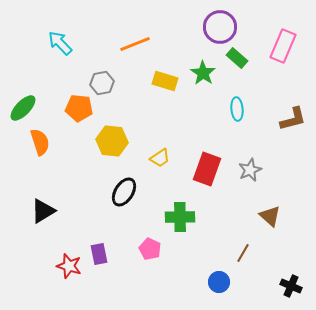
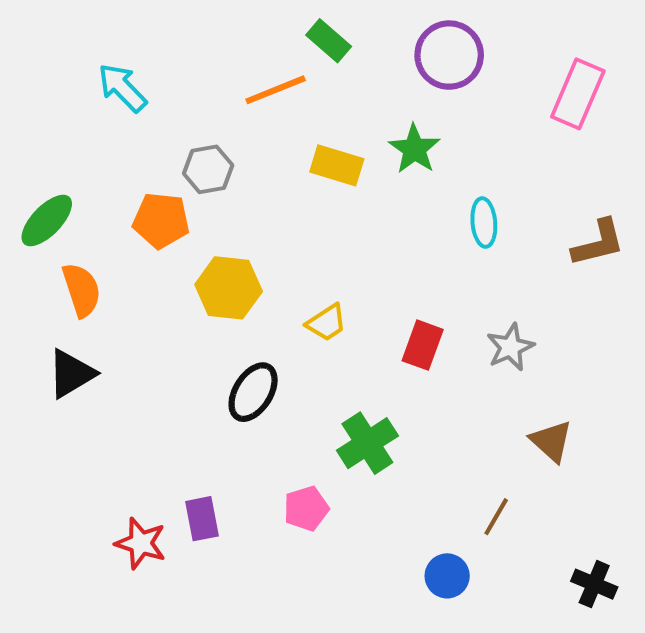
green rectangle: (237, 58) -> (329, 41), moved
red rectangle: (207, 169) -> (423, 345), size x0.7
black triangle: (43, 211) -> (71, 374), moved
green cross: (180, 217) -> (367, 443), turned -32
pink pentagon: (150, 249) -> (306, 509), turned 30

